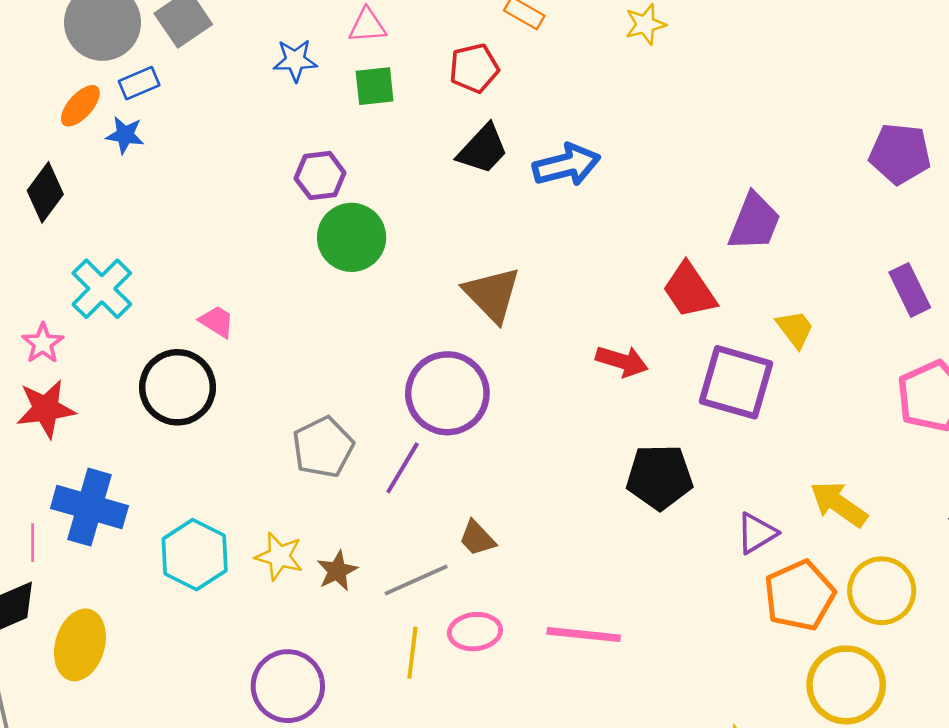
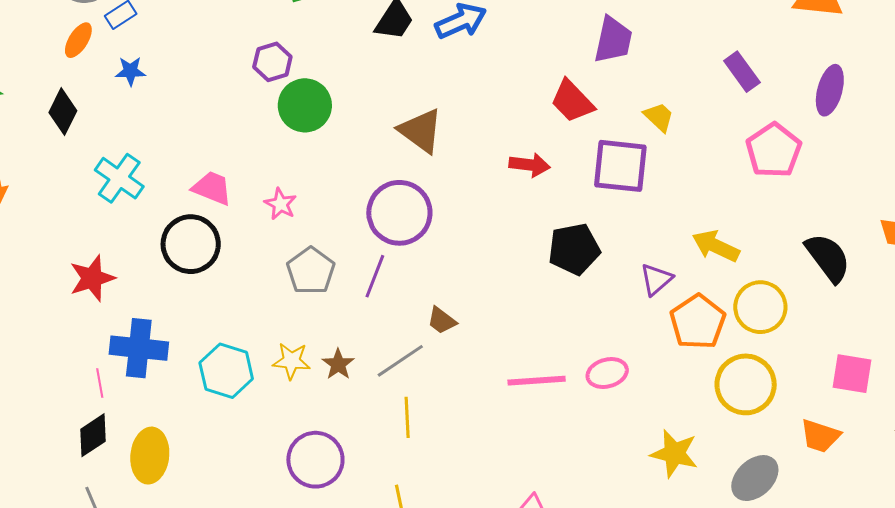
blue star: (125, 135) -> (130, 71), moved
pink trapezoid: (217, 321) -> (212, 188), size x1.4
pink star: (43, 343) -> (281, 204), moved
pink ellipse: (475, 632) -> (607, 373), moved

